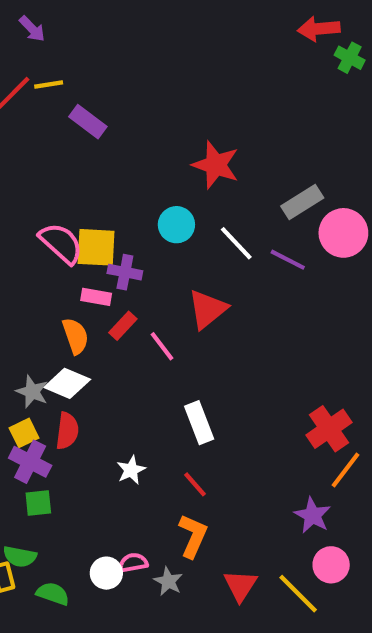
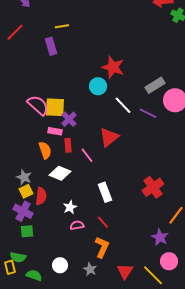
yellow line: (49, 85) -> (62, 26), moved
purple rectangle: (88, 122) -> (51, 46), turned 36
cyan circle: (176, 225) -> (98, 86), moved
purple cross: (125, 272) -> (69, 119), turned 35
red rectangle: (123, 326) -> (68, 145), turned -48
white diamond: (67, 383) -> (60, 173), moved
red cross: (329, 429) -> (153, 187), moved
yellow square: (24, 433) -> (26, 191), moved
white star: (131, 470) -> (70, 207), moved
pink semicircle: (133, 563) -> (77, 225), moved

